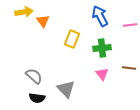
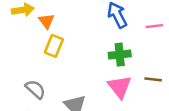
yellow rectangle: (72, 39) -> (54, 46), moved
pink triangle: (102, 74) -> (120, 87), size x1.5

